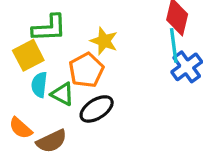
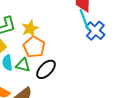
yellow star: (104, 41) -> (30, 28), moved, turned -30

